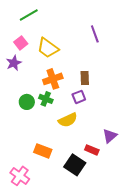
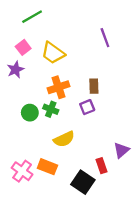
yellow semicircle: (68, 120) -> (64, 139), moved
red rectangle: (92, 150) -> (102, 166), turned 48
pink cross: (20, 176) -> (22, 171), moved

